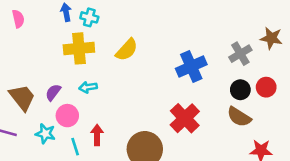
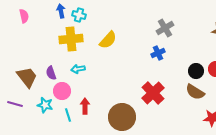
gray cross: (240, 54) -> (165, 28), moved
blue cross: (191, 67) -> (158, 53), size x0.6
purple semicircle: (53, 92) -> (51, 73), turned -56

